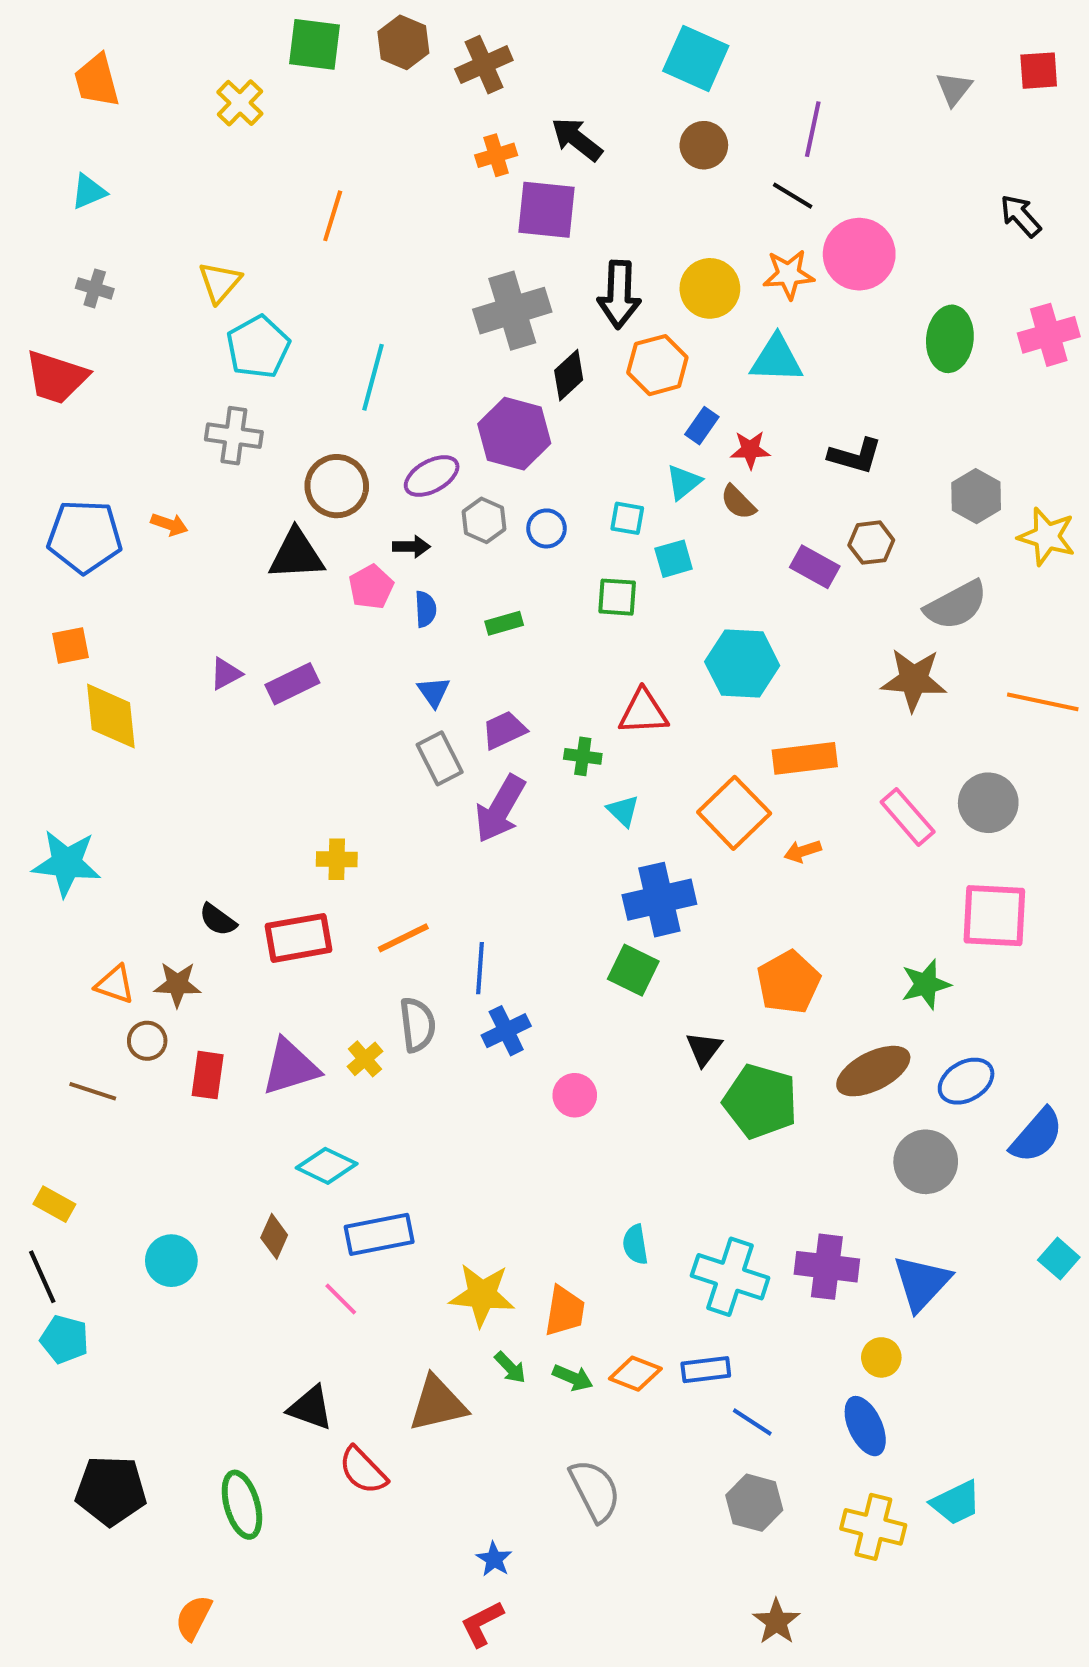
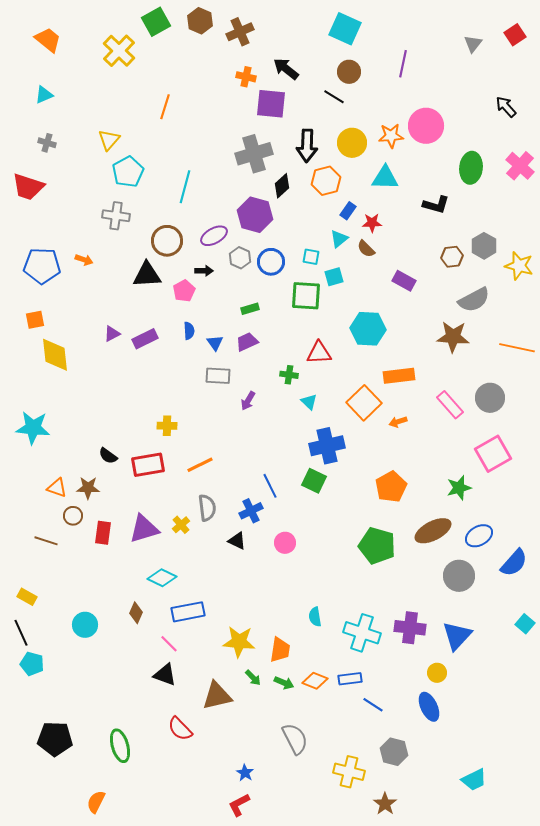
green square: (315, 44) -> (156, 22), turned -36
red square: (1039, 71) -> (515, 35), turned -30
orange trapezoid: (97, 81) -> (48, 40), turned 144
yellow cross: (240, 103) -> (119, 51), size x1.4
orange cross: (496, 155) -> (246, 77), turned 30
black line: (793, 196) -> (334, 97), moved
pink cross: (1049, 335) -> (520, 166), turned -32
black L-shape: (855, 456) -> (436, 205), moved
blue circle: (547, 528) -> (271, 262), size x1.4
brown hexagon: (871, 543) -> (452, 257), moved
green square: (617, 597) -> (306, 296), size x1.5
blue semicircle: (425, 609) -> (189, 331), moved
purple trapezoid: (504, 730) -> (247, 342), moved
gray rectangle: (440, 758) -> (218, 376), turned -60
purple arrow: (500, 809) -> (248, 401), size x0.6
pink square: (994, 916) -> (493, 454), turned -33
blue line: (480, 968) -> (270, 486), moved, turned -30
black triangle: (704, 1049) -> (237, 541), moved, turned -42
black triangle: (311, 1408) -> (165, 675), moved
gray hexagon: (754, 1503) -> (394, 752), moved
cyan trapezoid: (956, 1503) -> (474, 780), moved
yellow cross: (873, 1527) -> (349, 772), moved

